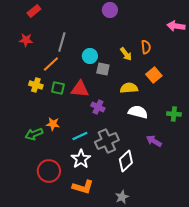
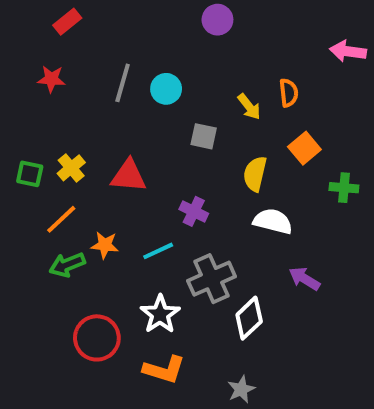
cyan circle: (90, 56) -> (166, 89), moved
orange line: (51, 64) -> (61, 219), moved
yellow cross: (36, 85) -> (71, 168), turned 32
green square: (58, 88) -> (30, 174), moved
yellow semicircle: (129, 88) -> (255, 174), turned -72
red triangle: (80, 89) -> (129, 176), moved
green cross: (174, 114) -> (344, 188), moved
cyan line: (80, 136) -> (158, 251), moved

